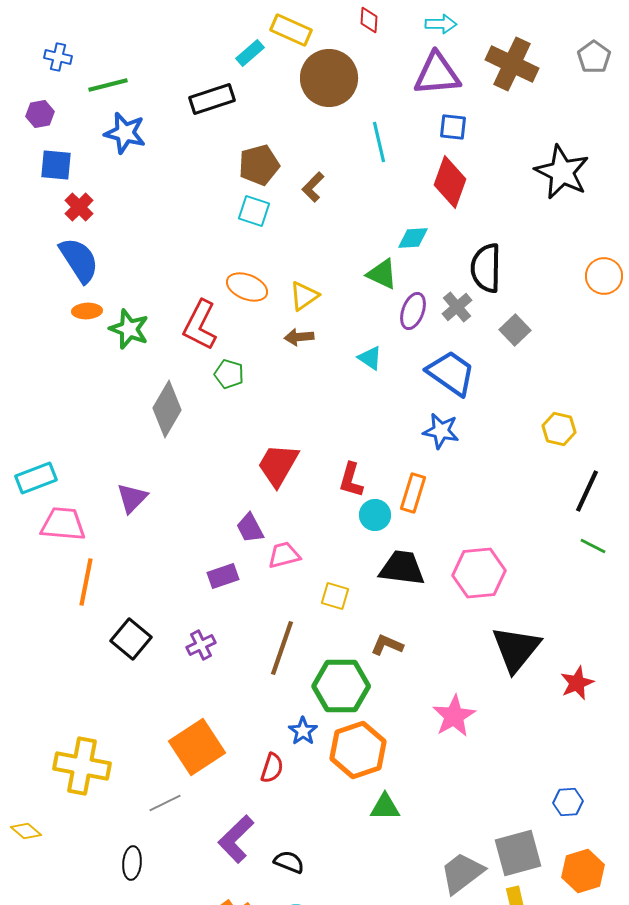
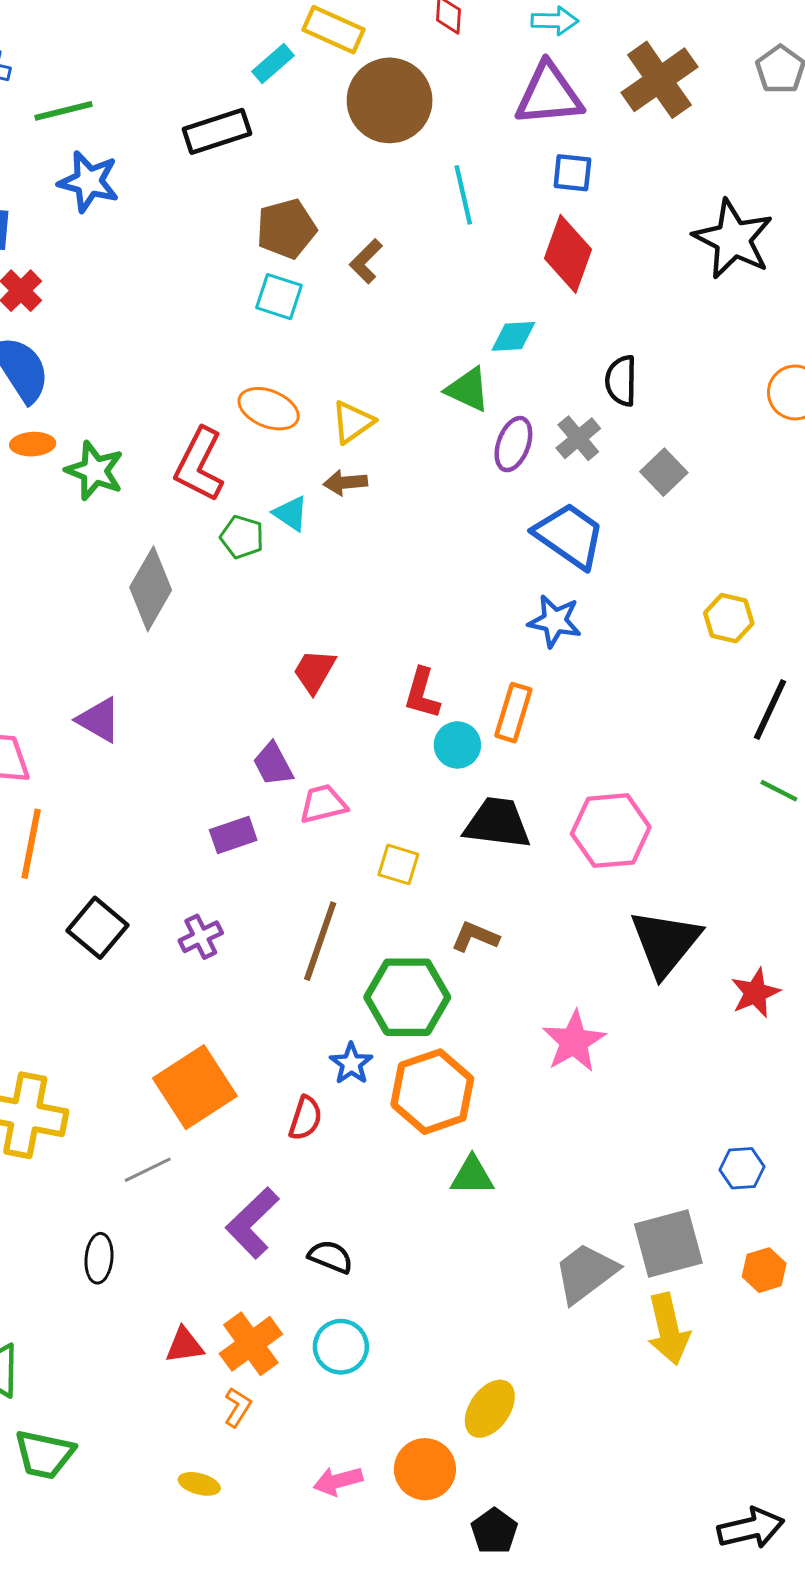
brown cross: (512, 64) -> (659, 80), turned 30
black semicircle: (486, 268) -> (621, 381), size x0.7
cyan triangle: (370, 358) -> (291, 513), moved
red trapezoid: (278, 465) -> (314, 671), size x0.7
purple triangle: (132, 498) -> (99, 720), turned -44
orange hexagon: (583, 871) -> (764, 1270), size x0.7

